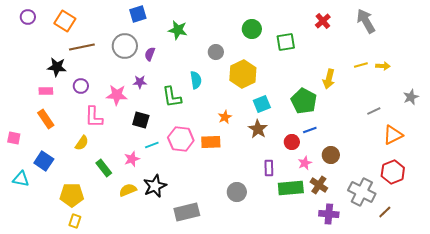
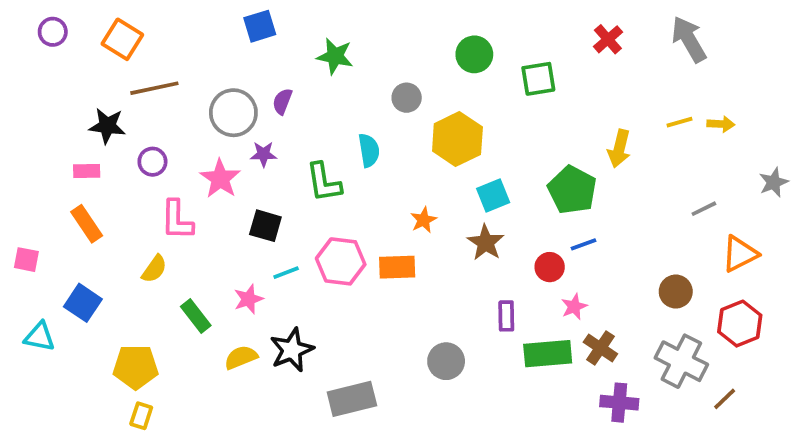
gray circle: (125, 46) -> (233, 113), moved
pink star: (117, 95) -> (220, 179), turned 30
brown circle: (331, 155) -> (676, 292), moved

